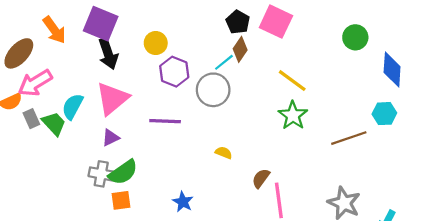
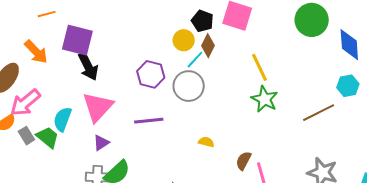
green circle: (355, 37) -> (312, 20), size x1.4
yellow circle: (156, 43) -> (184, 40), moved
yellow line: (292, 81) -> (260, 67), turned 36

